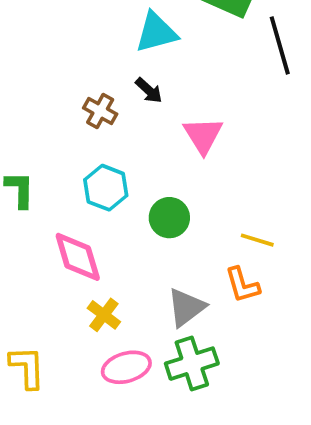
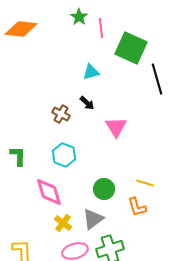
cyan triangle: (156, 32) -> (91, 72), size x0.7
green circle: (169, 218) -> (104, 189), moved
gray triangle: (186, 307) -> (93, 219), moved

